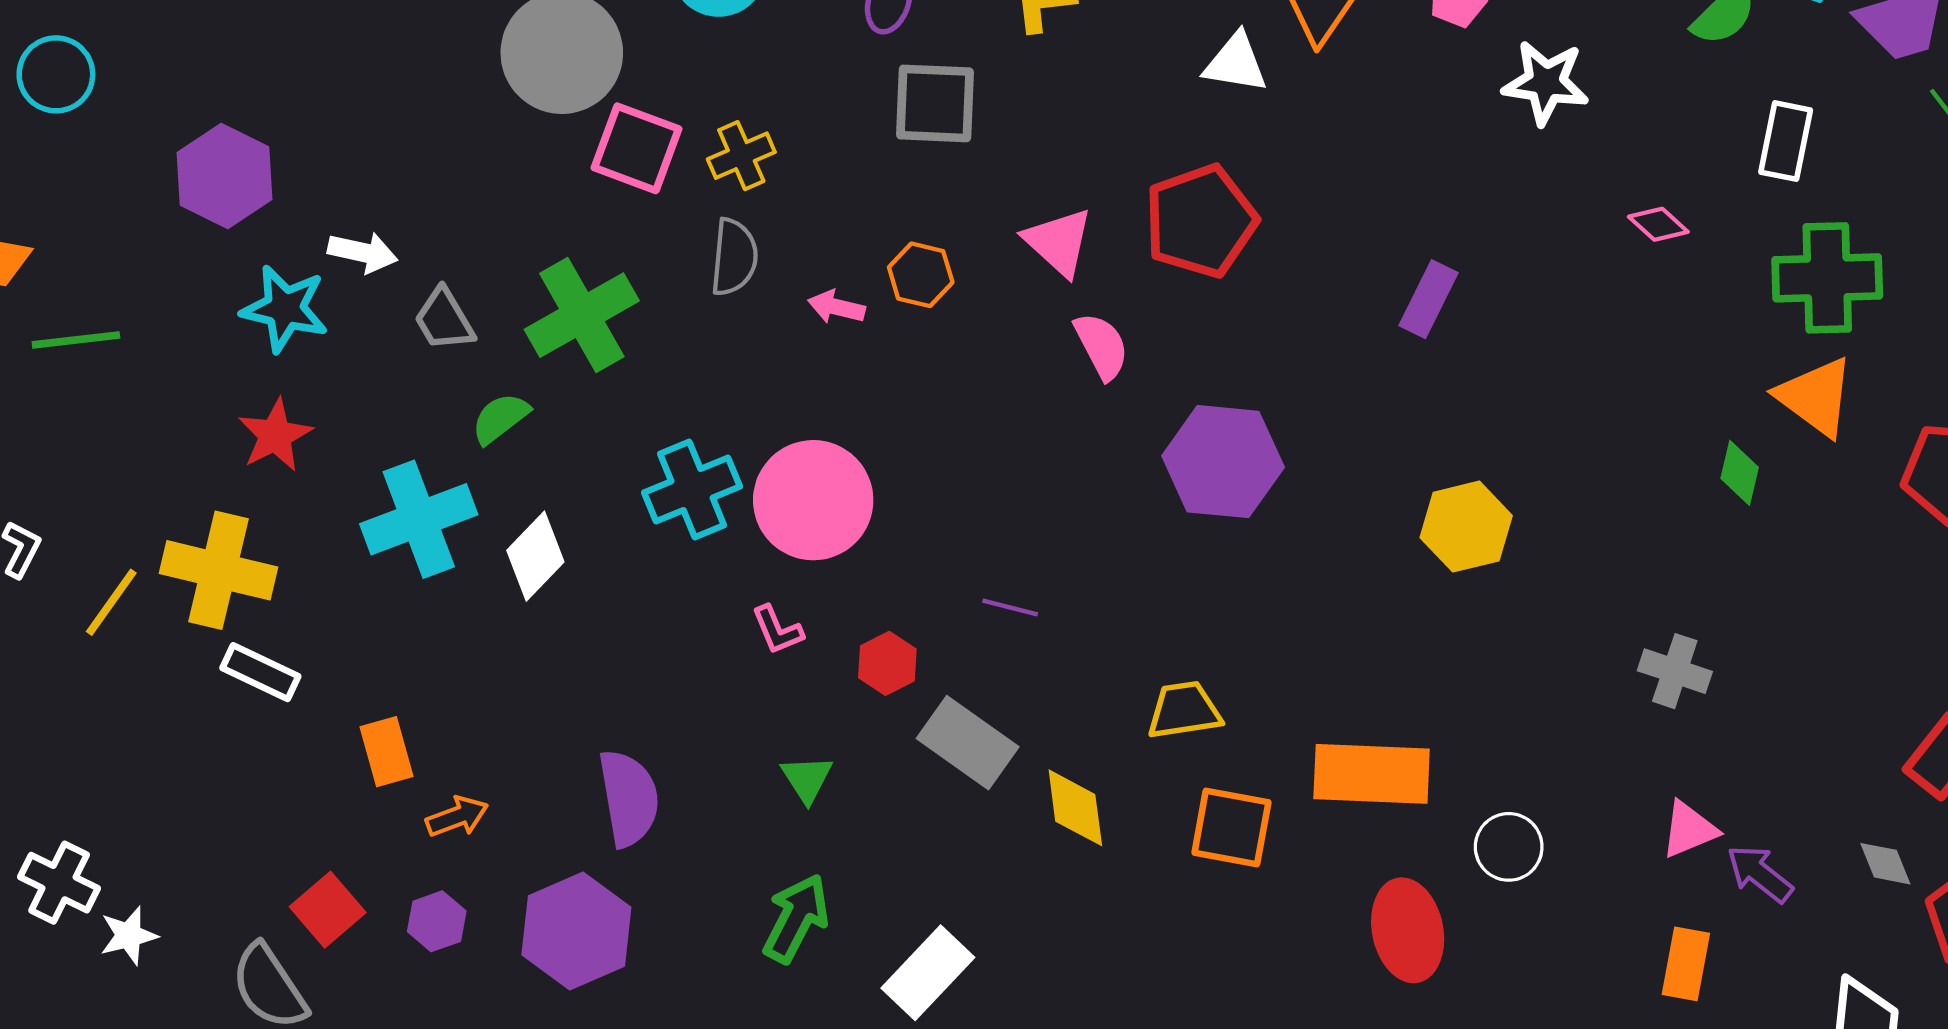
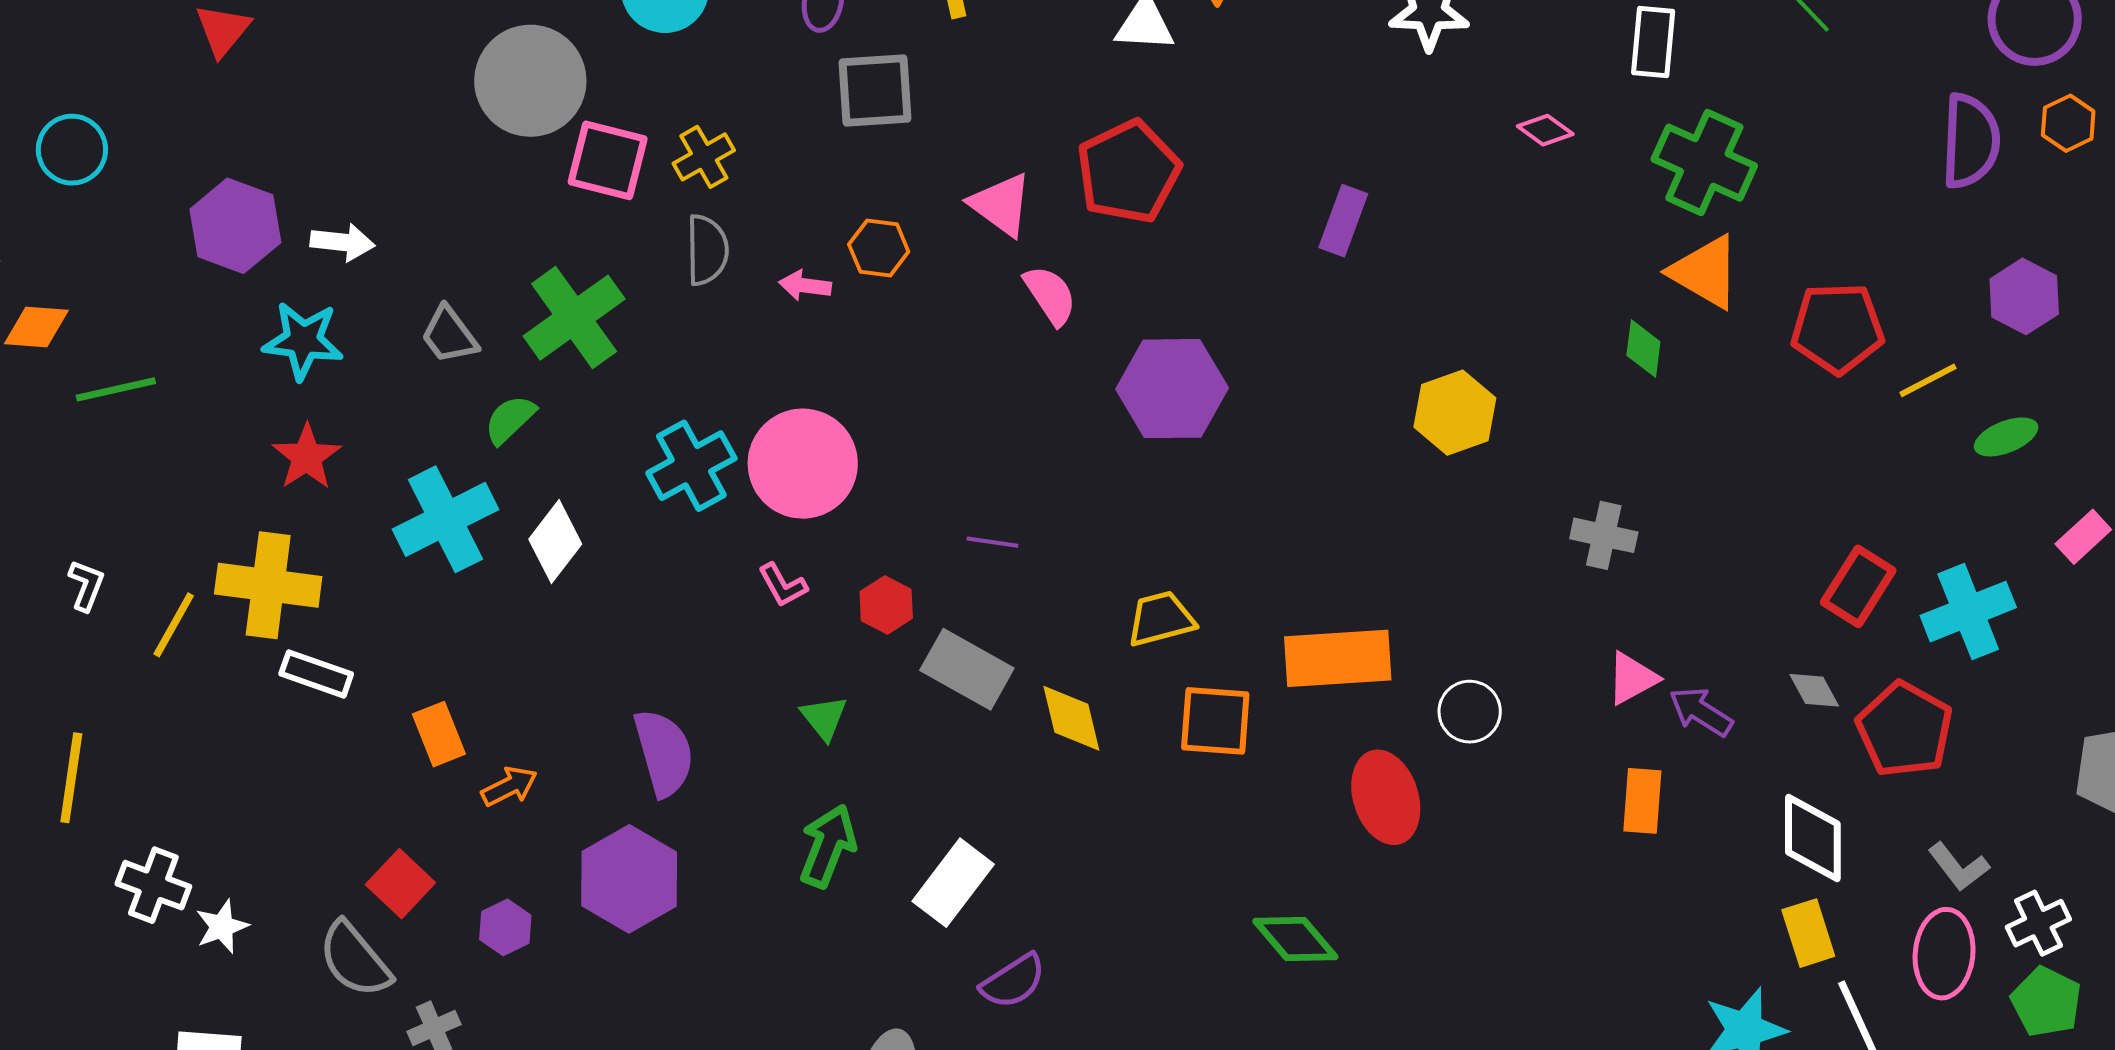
white arrow: (363, 252) -> (342, 242), moved
green cross: (1827, 278) -> (1704, 163), turned 32
yellow hexagon: (1466, 527) -> (1455, 413), moved
purple hexagon: (437, 921) -> (505, 927), moved

